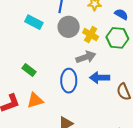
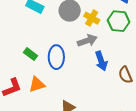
blue arrow: (100, 78) -> (101, 61), turned -108
blue ellipse: (69, 81) -> (56, 57), moved

